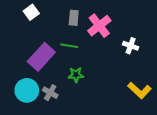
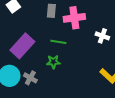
pink cross: (99, 26) -> (74, 18), turned 30
green line: (69, 46) -> (58, 42), moved

